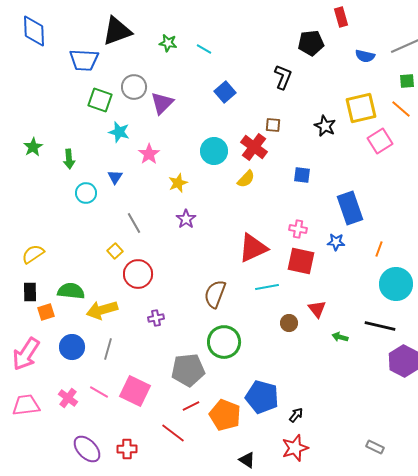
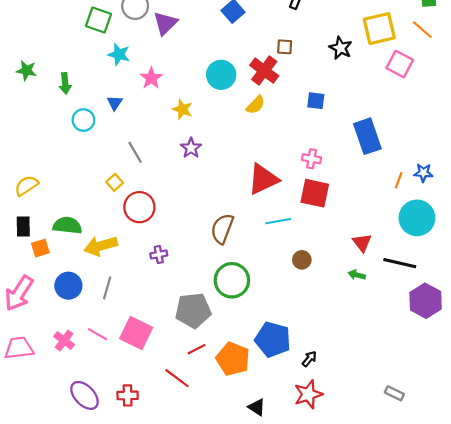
pink square: (380, 141) -> (400, 64), turned -30
green star: (33, 147) -> (26, 71), turned -30
yellow star: (178, 183) -> (182, 109), turned -30
blue star: (336, 242) -> (423, 173), moved
red triangle: (317, 309) -> (362, 243), moved

